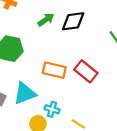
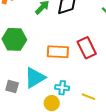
red rectangle: (86, 71) -> (87, 48), turned 35

